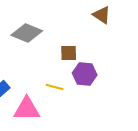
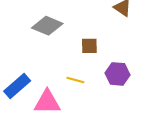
purple hexagon: (85, 74) -> (118, 74), moved

